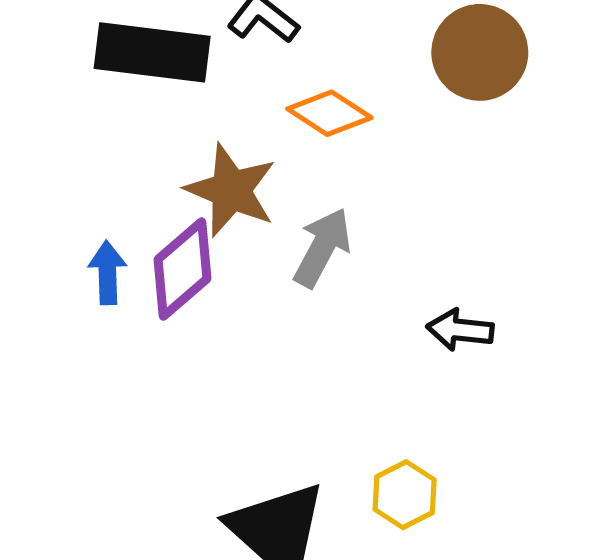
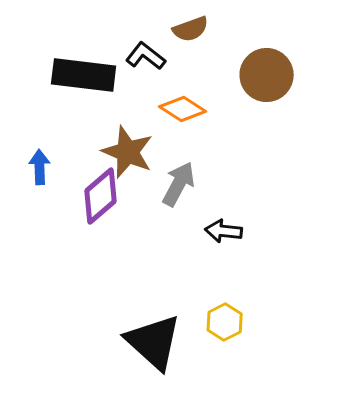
blue arrow: (107, 273) -> (40, 167), moved
black arrow: (460, 330) -> (224, 231), moved

